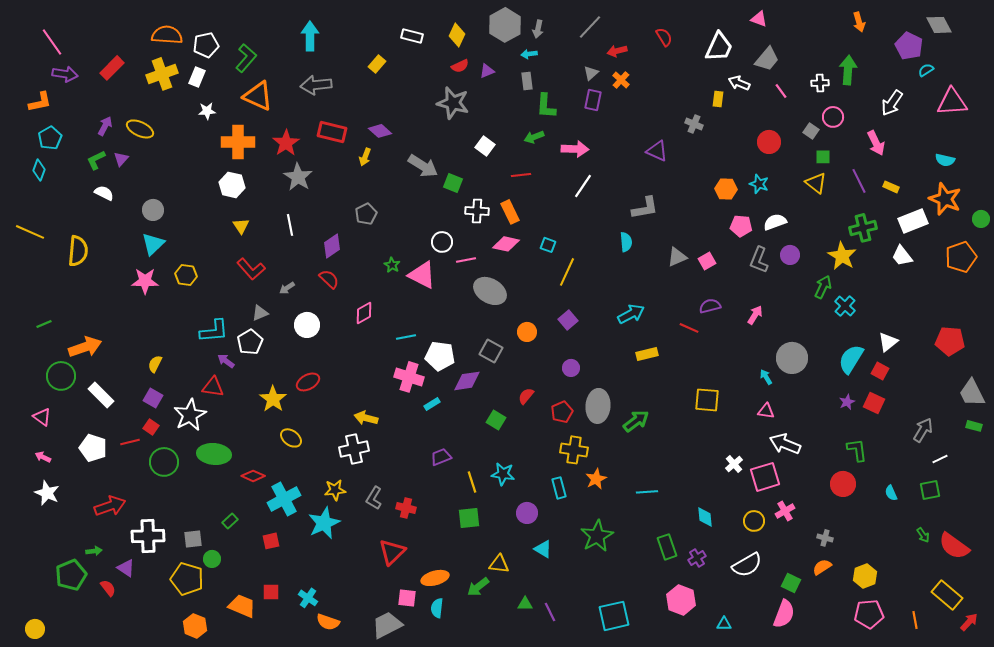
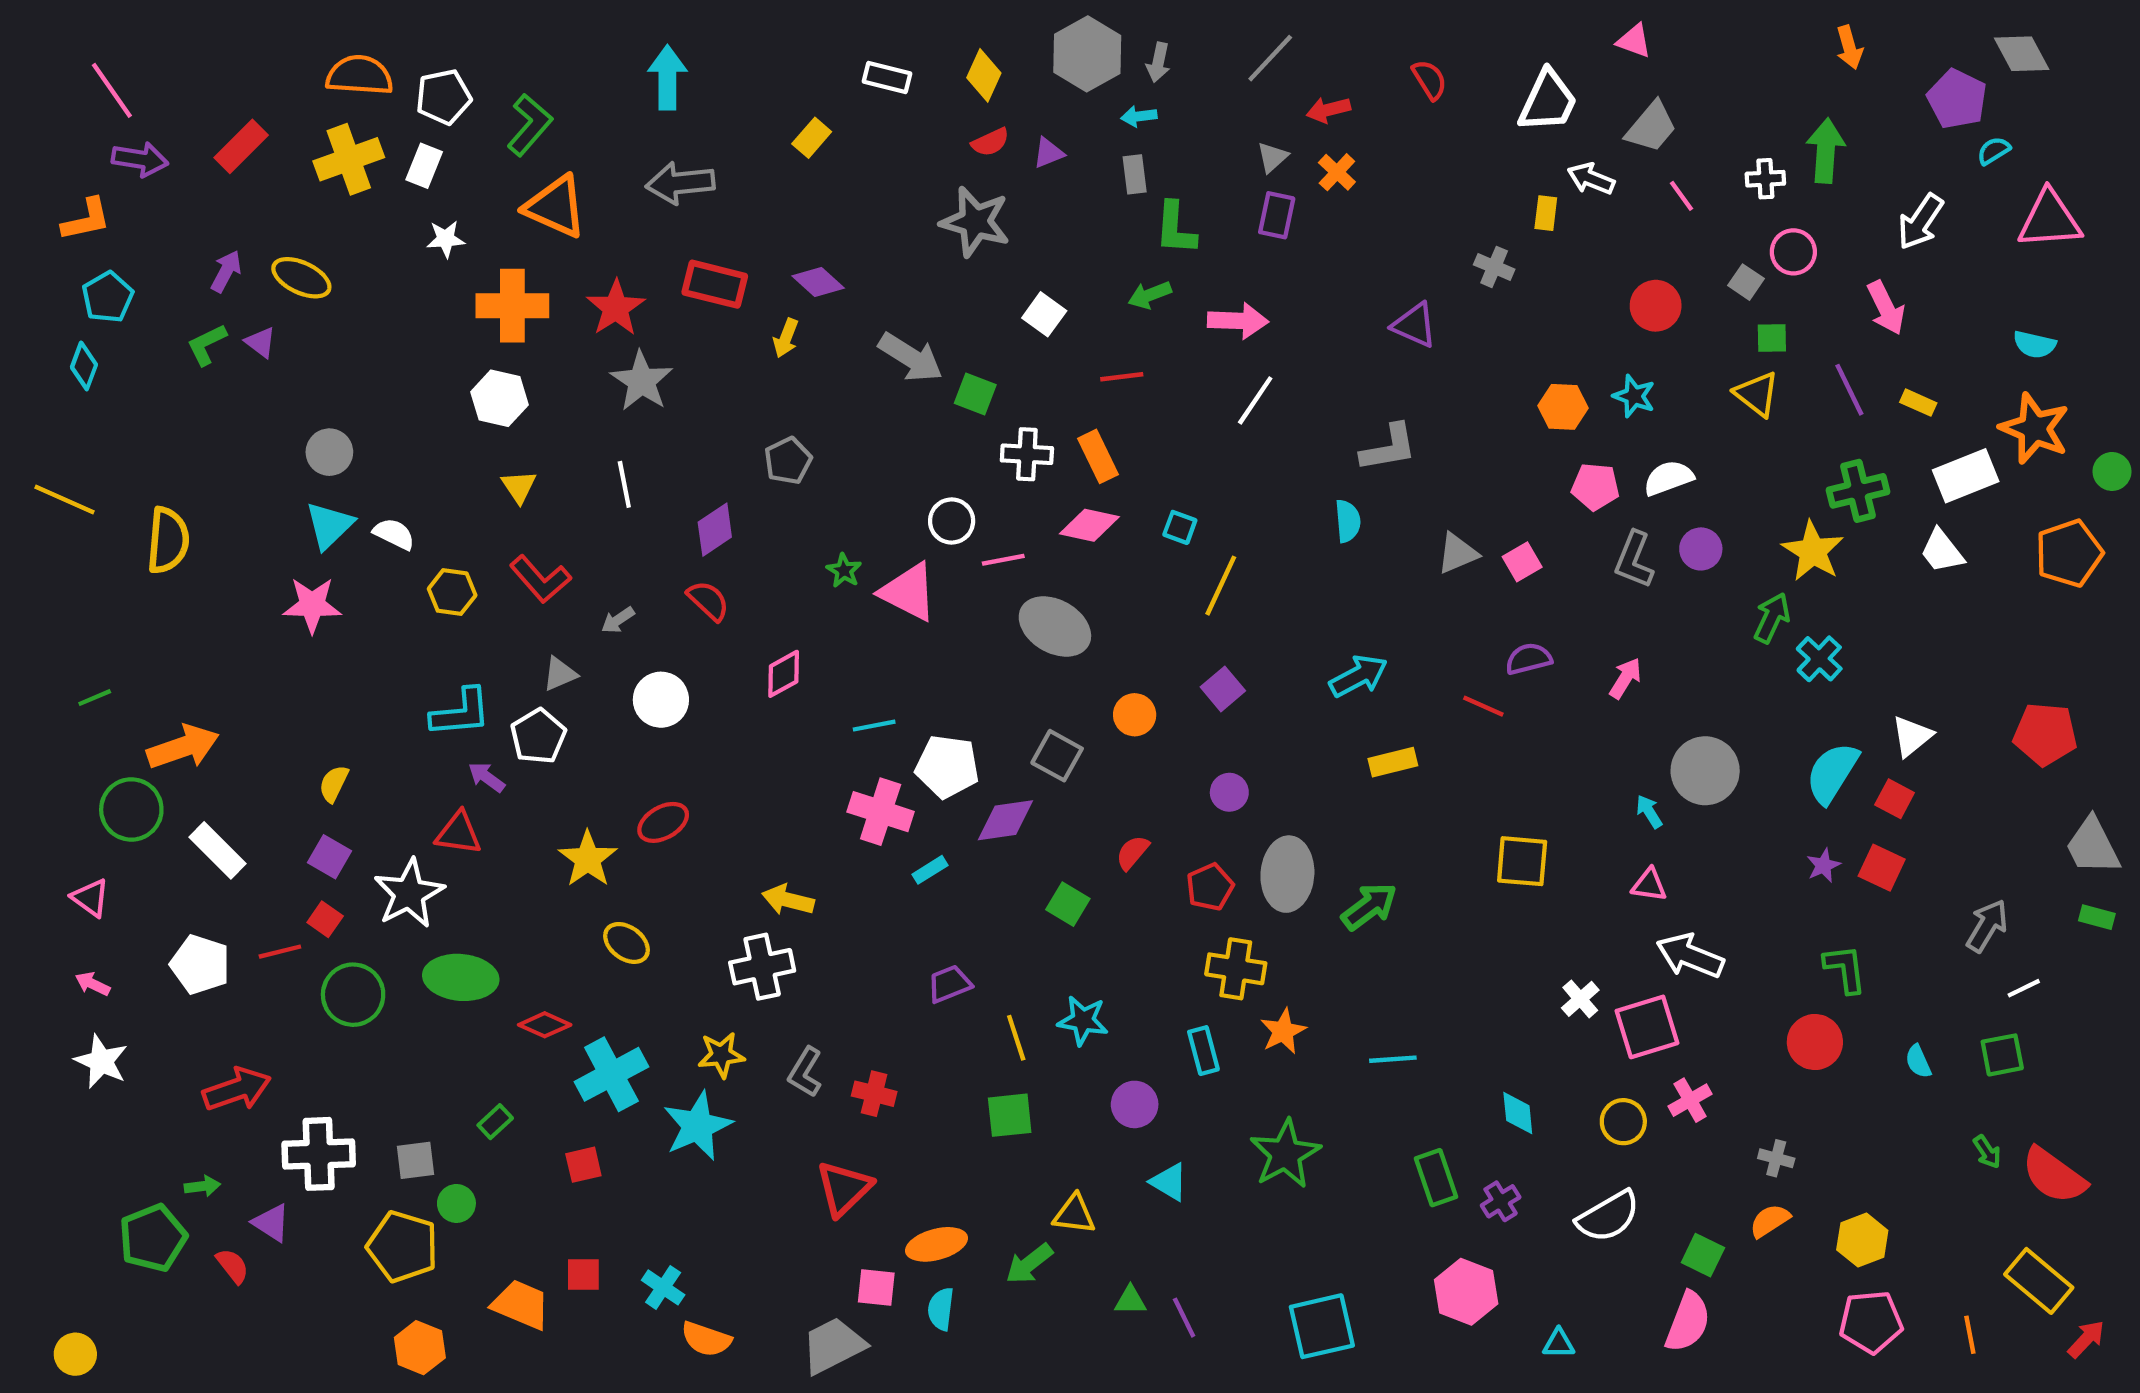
purple triangle: (121, 159) -> (261, 342), turned -35
white semicircle: (104, 193) -> (394, 534), moved
yellow hexagon: (186, 275) -> (452, 592), moved

